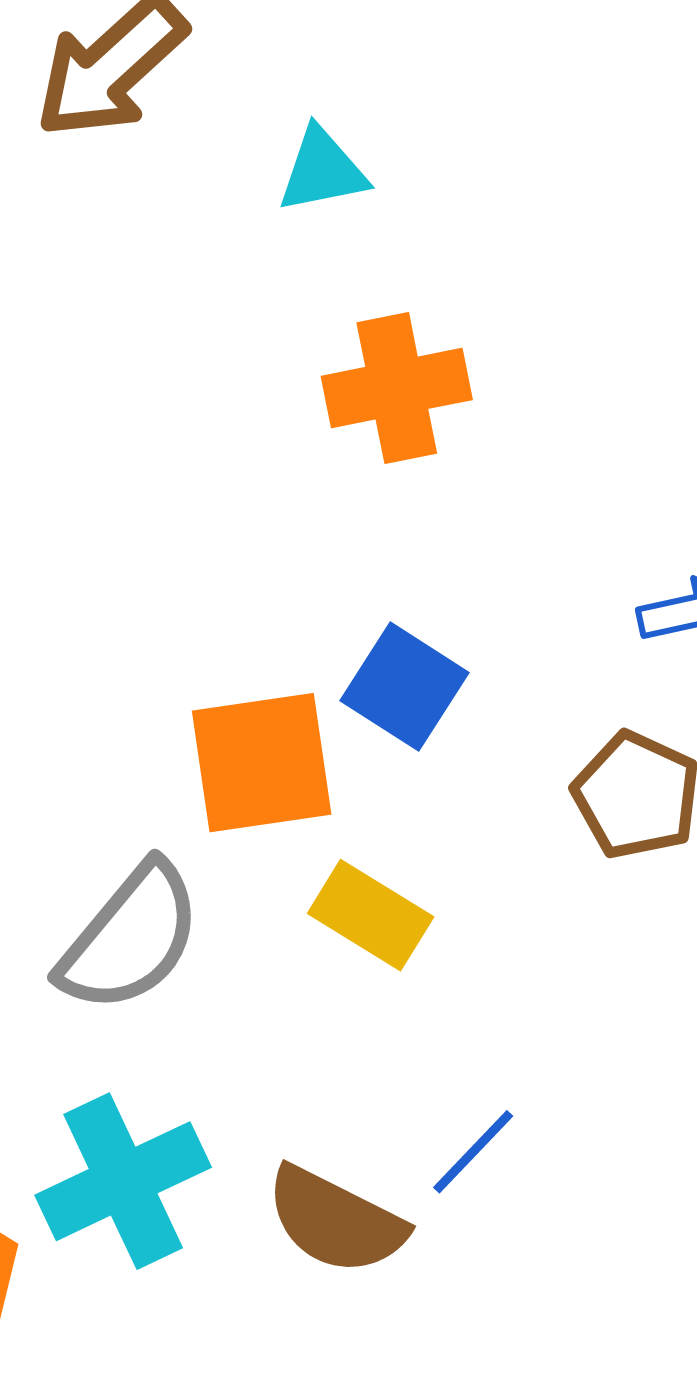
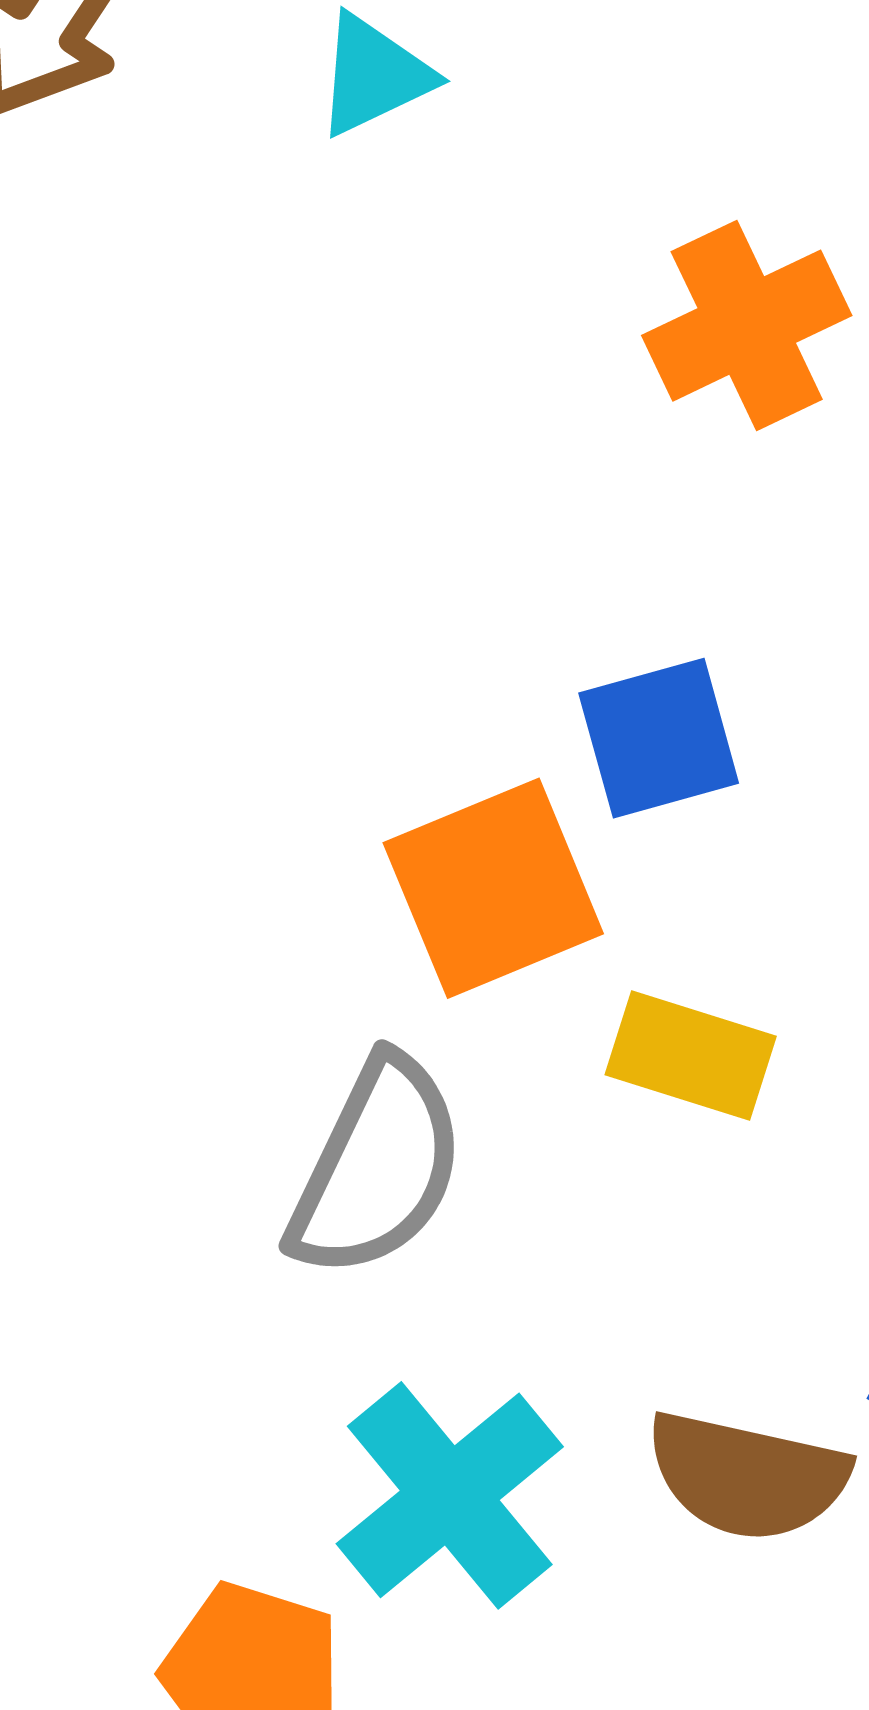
orange cross: (397, 388) -> (747, 326), moved
blue square: (405, 687) -> (659, 738), turned -34

